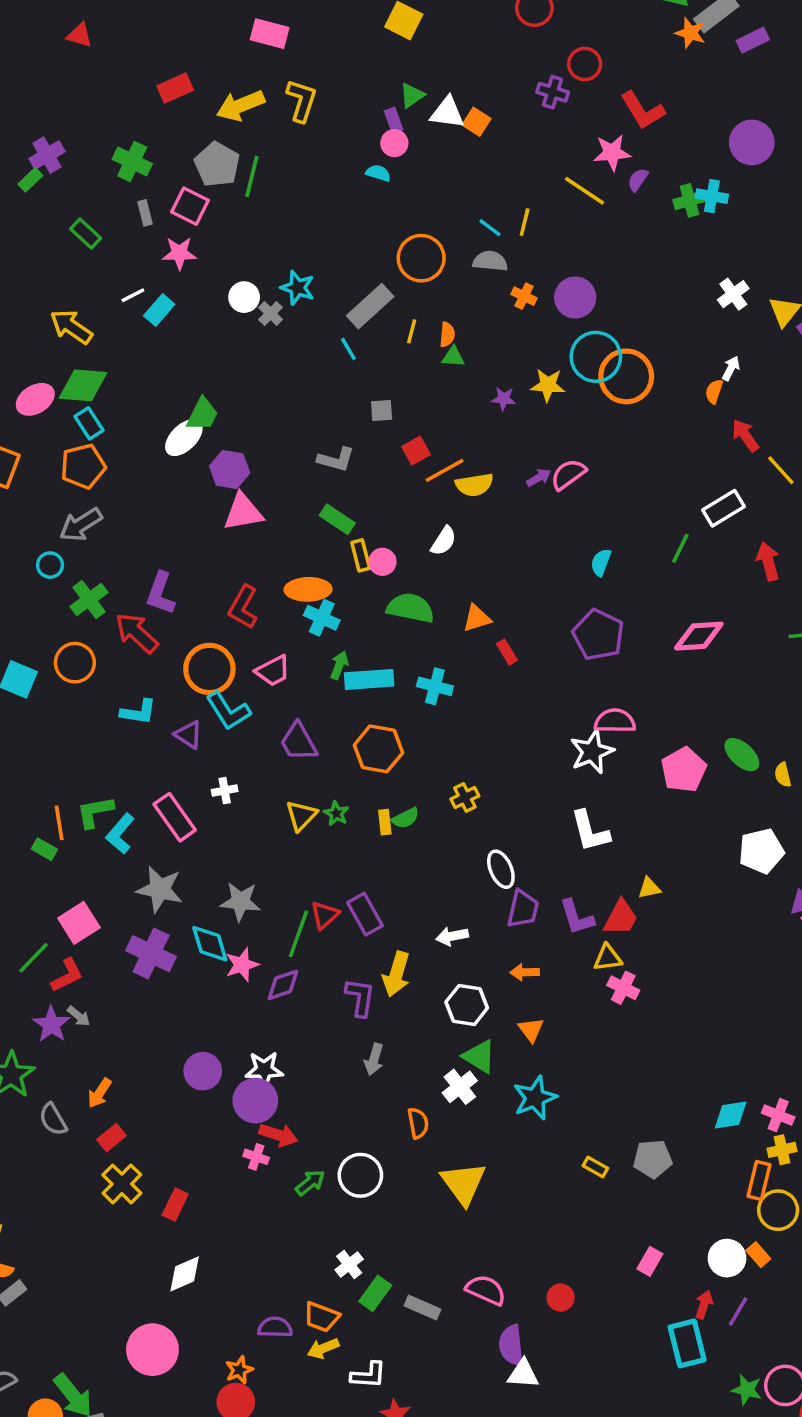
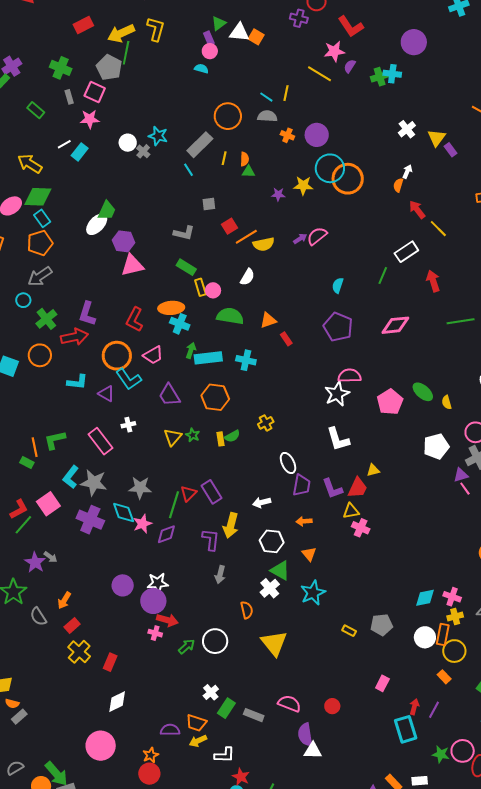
green line: (252, 176) -> (126, 53), moved
red arrow: (137, 633) -> (74, 337), turned 128
cyan L-shape: (120, 834) -> (71, 477), moved
red L-shape: (67, 975) -> (19, 509), moved
white circle: (727, 1258) -> (425, 637), moved

